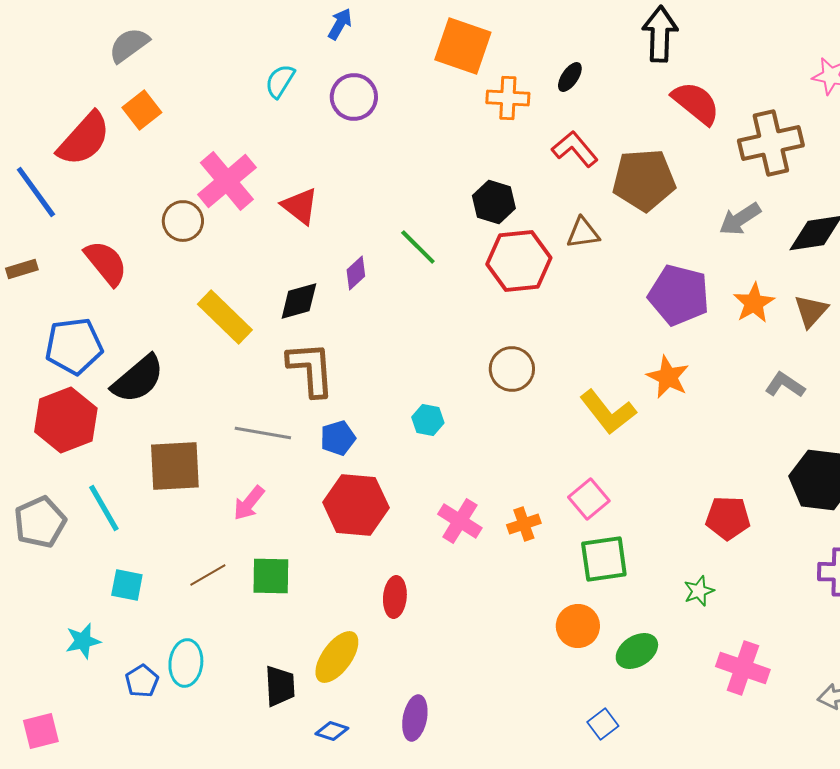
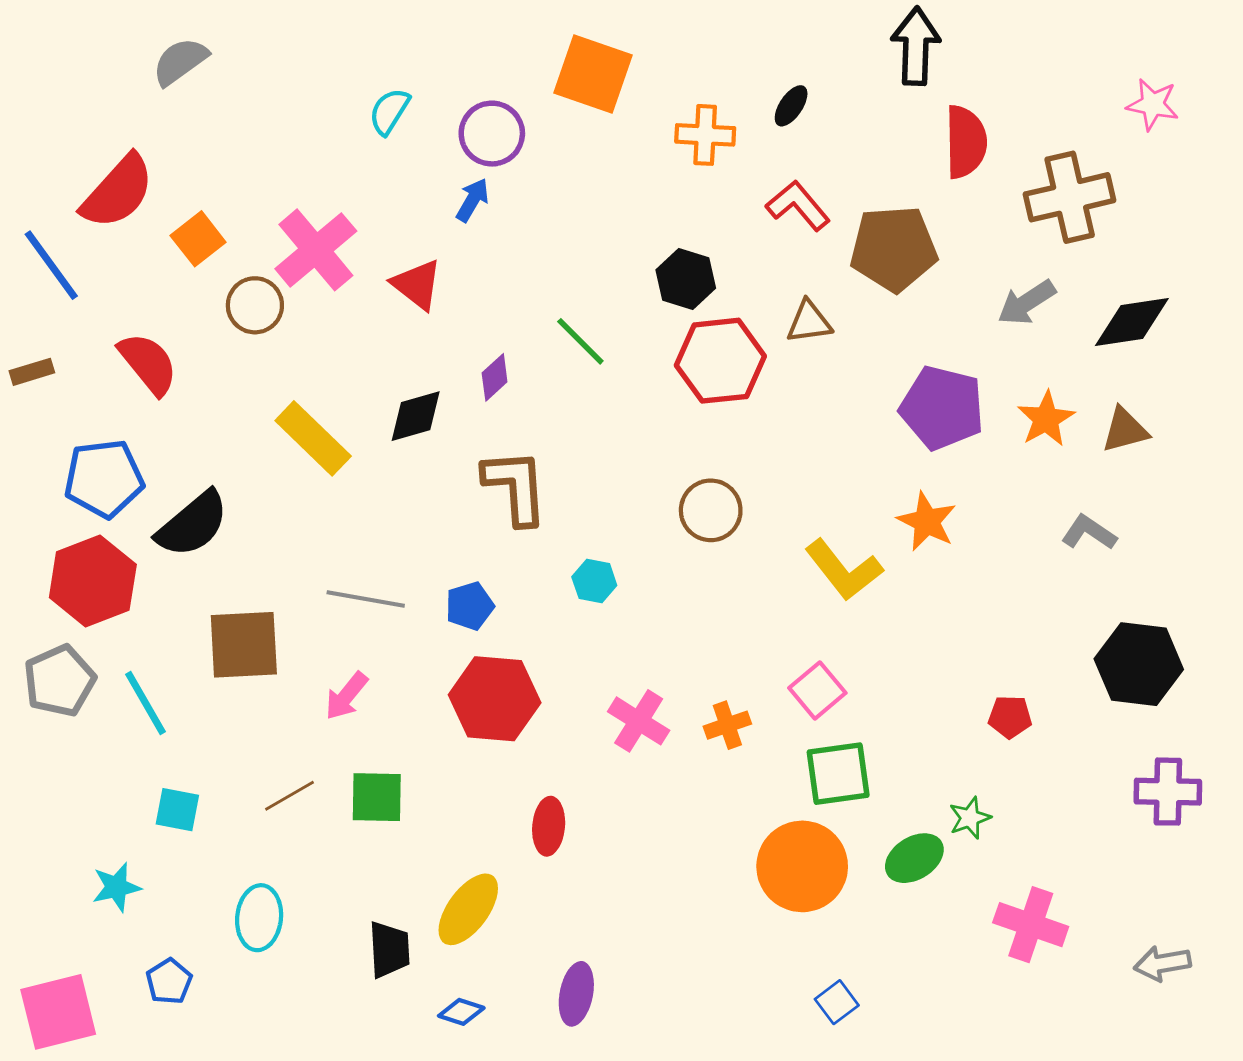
blue arrow: (340, 24) -> (472, 200), moved
orange square: (463, 46) -> (593, 74), moved
red semicircle: (696, 103) -> (966, 142), turned 50
orange square: (142, 110) -> (198, 239), moved
brown triangle: (811, 311) -> (1125, 430), turned 33
brown L-shape: (311, 369) -> (515, 487), moved
red pentagon: (728, 518) -> (1010, 717), size x0.7
gray pentagon: (40, 522) -> (60, 681), moved
orange circle: (578, 626) -> (802, 866), size x1.5
green ellipse: (637, 651) -> (914, 858), moved
blue pentagon: (142, 681) -> (169, 981), moved
pink square: (41, 731) -> (58, 1012), size x1.5

